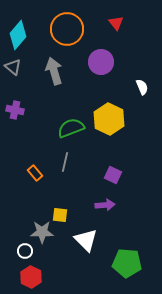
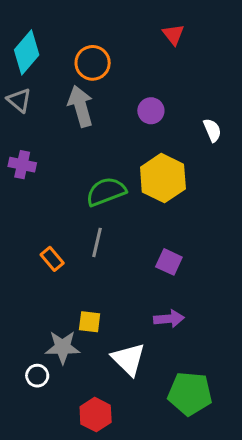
orange circle: (67, 29) -> (93, 63), moved, size x0.7
purple circle: (101, 62) -> (151, 111), moved, size x0.7
purple arrow: (105, 205) -> (169, 319), moved
red hexagon: (31, 277) -> (96, 415), moved

